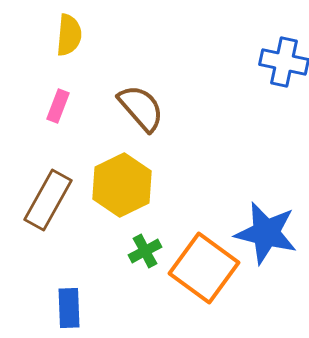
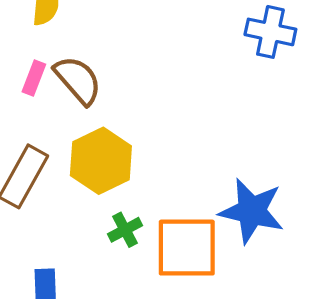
brown semicircle: (141, 108) -> (78, 80), moved
orange square: (204, 268) -> (187, 248), turned -36

